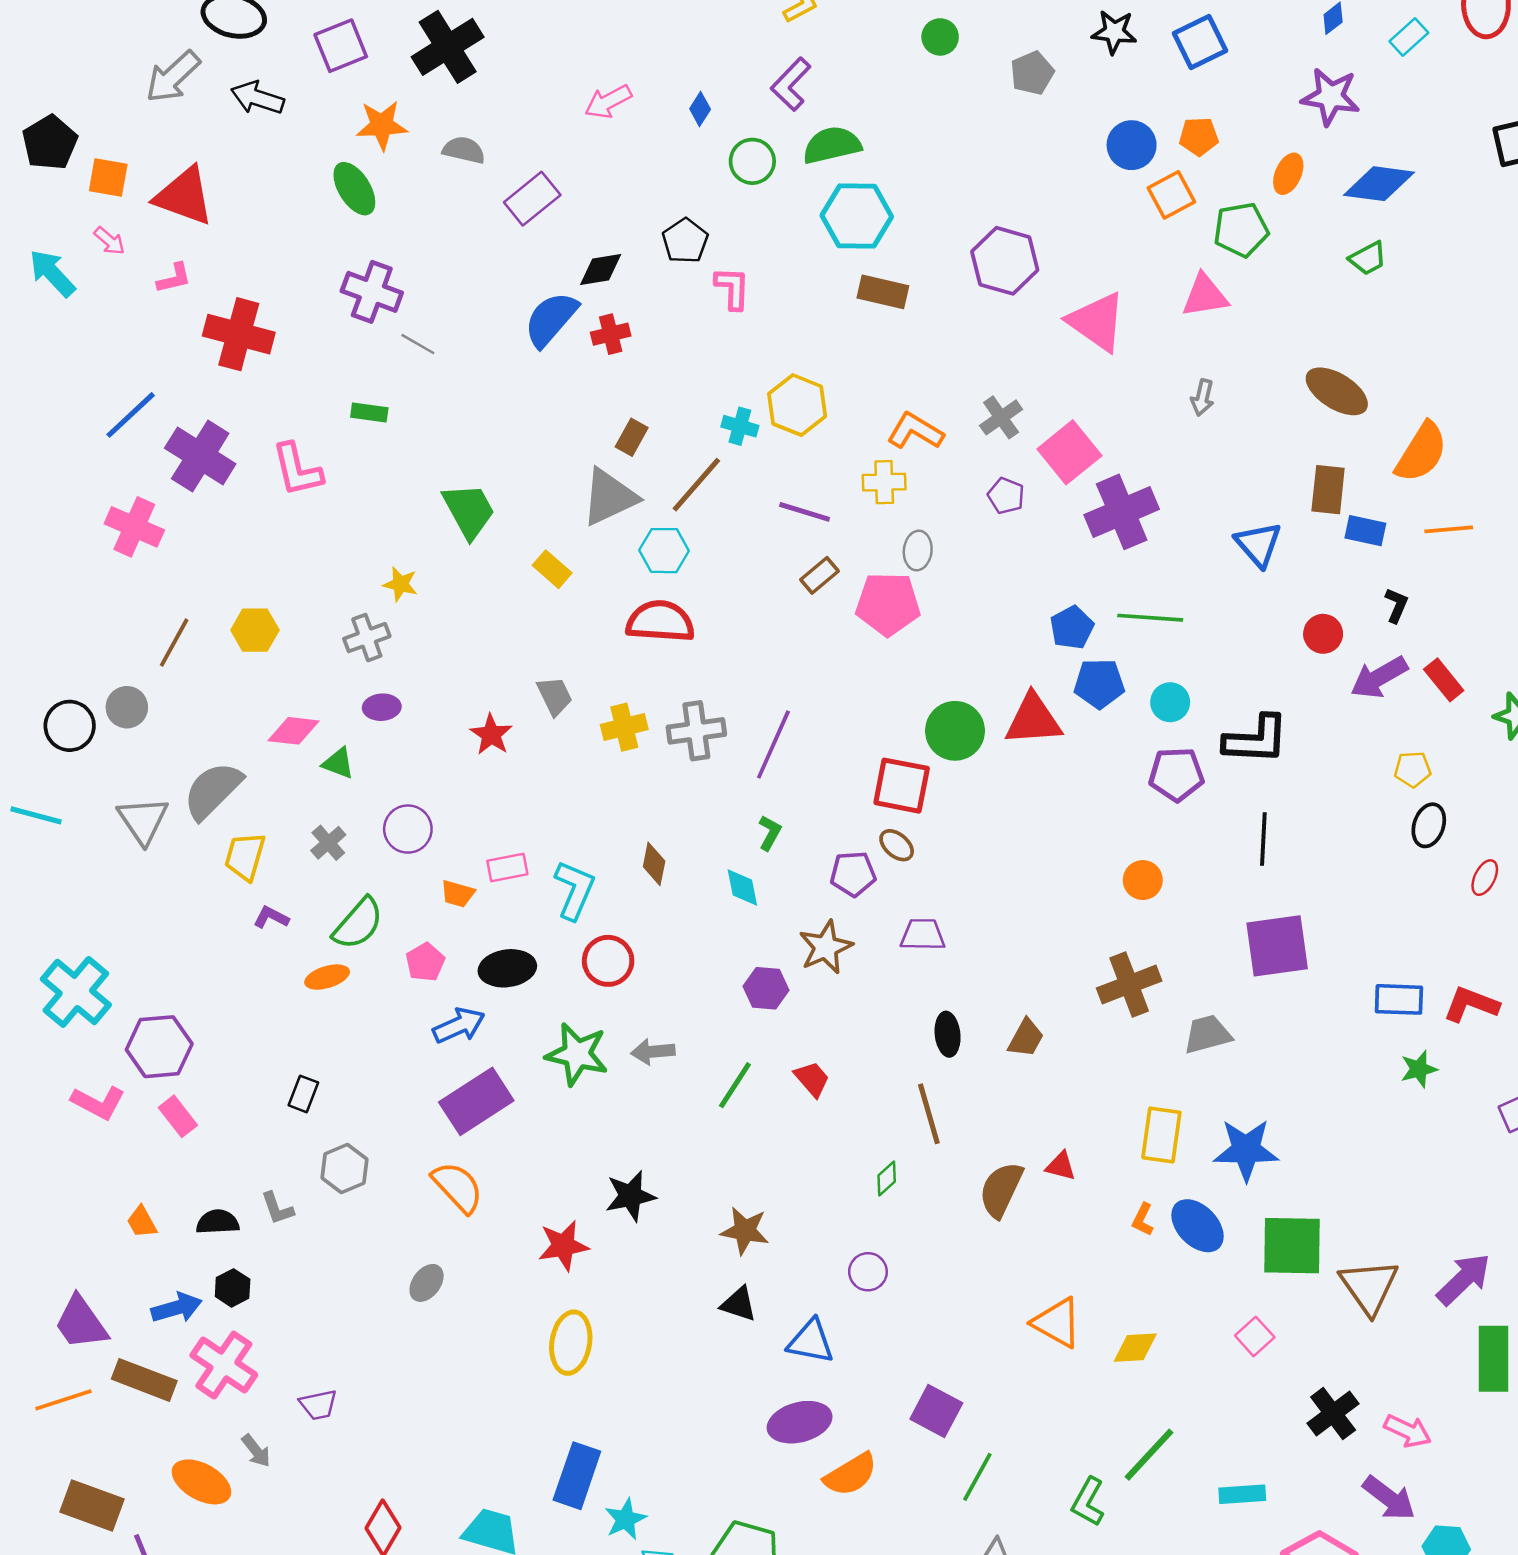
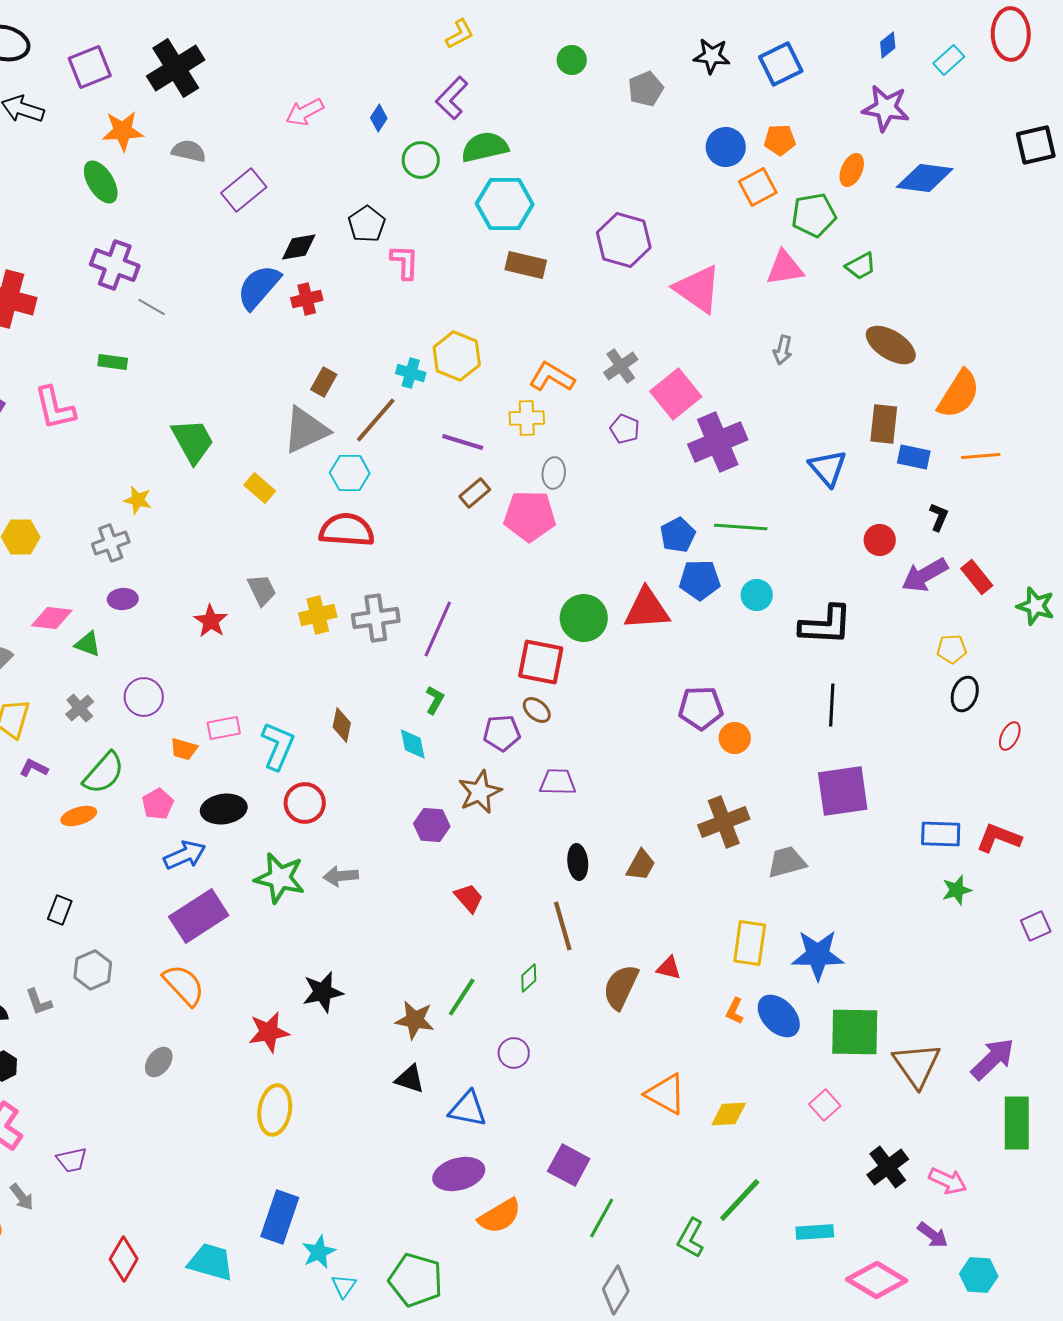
green trapezoid: (1368, 258) -> (861, 266), moved
purple pentagon: (1176, 774) -> (701, 708), moved
green line: (735, 1085) -> (462, 997), moved
purple arrow: (1389, 1498) -> (933, 1235), size x0.7

